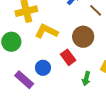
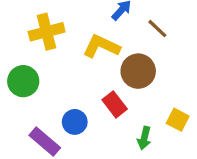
yellow L-shape: (46, 31) -> (101, 46), moved

